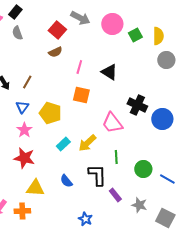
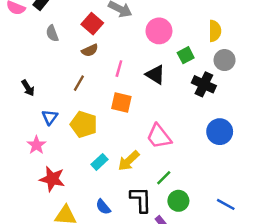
pink circle: (112, 24) -> (159, 31), moved
gray semicircle: (17, 33) -> (52, 33), moved
green square: (135, 35) -> (186, 55), moved
brown line: (27, 82) -> (79, 83), moved
black cross: (137, 105) -> (204, 84), moved
pink star: (24, 130) -> (36, 145), moved
green line: (116, 157) -> (164, 178), turned 48
green circle: (143, 169) -> (178, 201), moved

